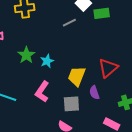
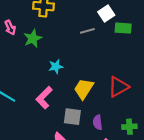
green star: (26, 55) -> (33, 38), moved
purple semicircle: (94, 93) -> (98, 122), moved

